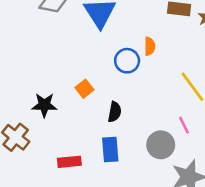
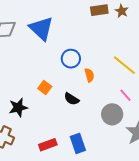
orange semicircle: (150, 46) -> (89, 75), moved
black semicircle: (115, 112) -> (72, 99), turned 126
blue rectangle: (110, 149) -> (78, 143), moved

